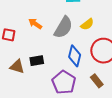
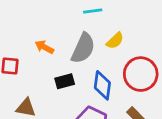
black rectangle: (37, 61) -> (65, 81), moved

